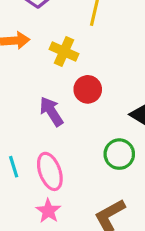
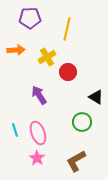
yellow cross: (64, 51) -> (47, 57), turned 36
red circle: (88, 89) -> (68, 72), moved

